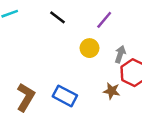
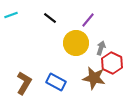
yellow circle: (89, 48) -> (76, 43), size x1.6
brown star: (112, 91) -> (94, 78), size x1.6

